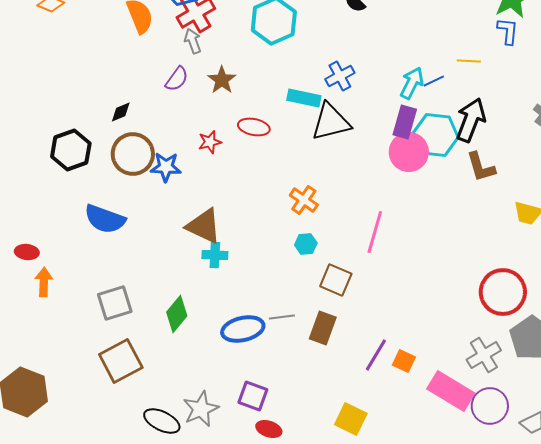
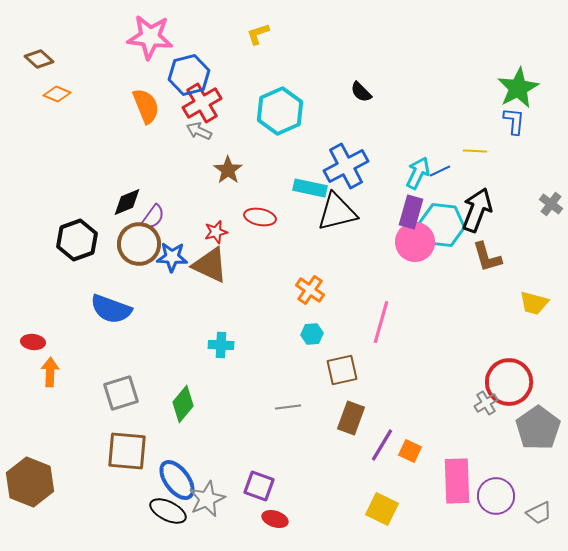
gray arrow: (193, 41) -> (199, 131), turned -45
blue cross: (340, 76) -> (346, 166), size x1.5
purple semicircle: (177, 79) -> (153, 217), moved
black diamond: (121, 112) -> (127, 202), size x1.4
brown triangle: (204, 226) -> (210, 265), moved
brown square: (336, 280) -> (342, 370), turned -36
brown rectangle: (323, 328) -> (351, 418), moved
blue ellipse: (243, 329) -> (177, 480), moved, turned 66
gray cross: (484, 355) -> (486, 403), moved, size x0.7
brown square: (121, 361) -> (127, 451), turned 33
pink rectangle: (451, 391) -> (457, 481), turned 57
yellow square: (351, 419) -> (382, 509), moved

